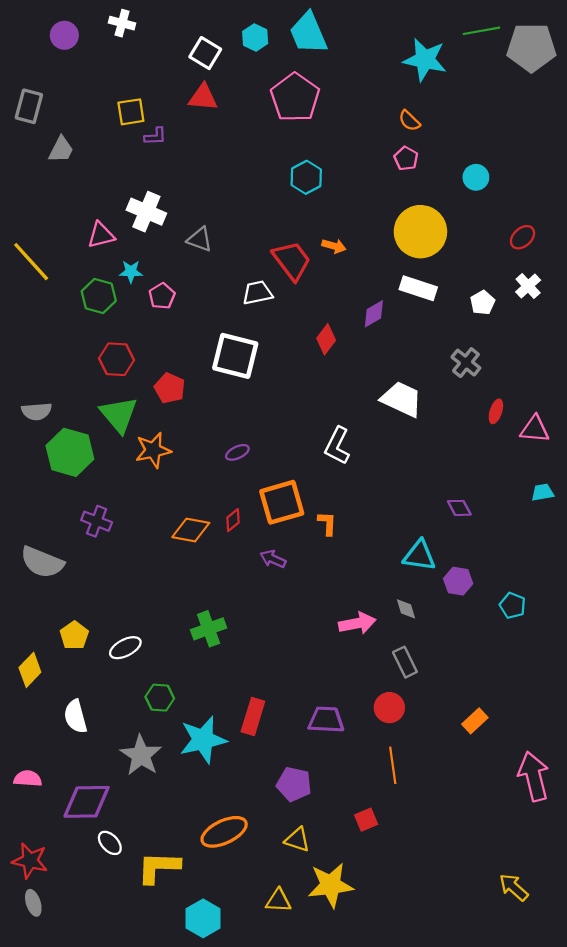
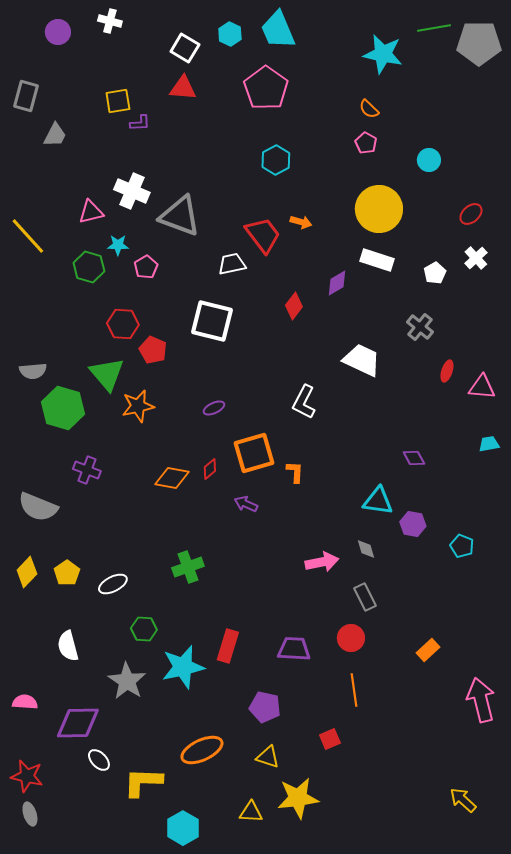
gray triangle: (200, 239) -> (180, 216), size x1.8
red hexagon: (116, 359) -> (123, 324), moved
yellow diamond: (30, 670) -> (27, 572), moved

